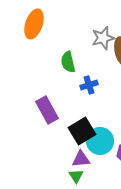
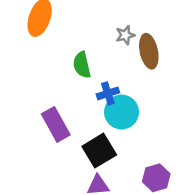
gray star: (103, 38) -> (125, 35), size x0.7
cyan circle: (100, 141) -> (122, 112), moved

